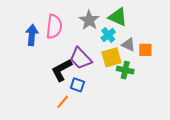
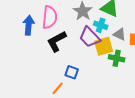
cyan cross: (108, 35) -> (101, 25), turned -32
purple trapezoid: (81, 58) -> (90, 37), moved
black L-shape: (62, 70) -> (57, 41), moved

